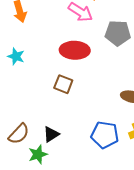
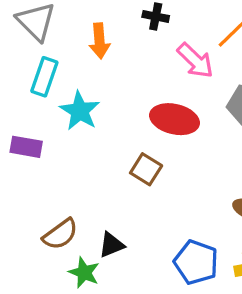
cyan star: (16, 56) -> (80, 111), size x1.4
green star: (38, 154) -> (84, 273), turned 30

